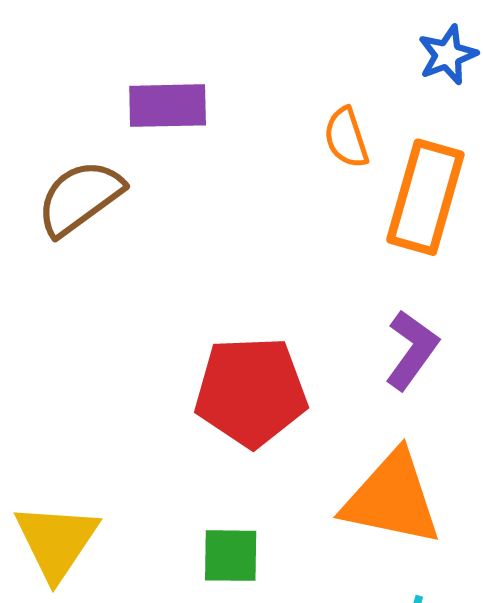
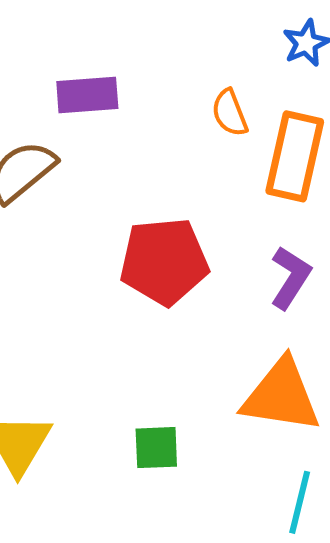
red pentagon: (251, 392) -> (164, 261), moved

